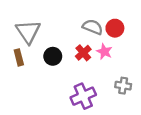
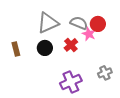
gray triangle: (28, 32) -> (48, 23), moved, turned 40
pink star: (104, 52) -> (89, 34), moved
gray cross: (123, 86) -> (105, 73), turned -32

